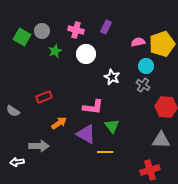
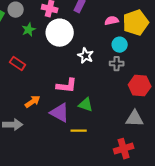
white circle: (86, 54) -> (60, 33), size x1.4
gray cross: (143, 85) -> (117, 64), turned -32
red rectangle: (44, 97) -> (18, 64), moved, turned 56
green triangle: (112, 126) -> (86, 105), turned -35

